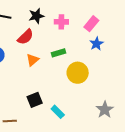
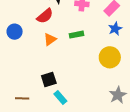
yellow circle: (78, 73) -> (110, 57), moved
cyan rectangle: (58, 112) -> (60, 97), moved

